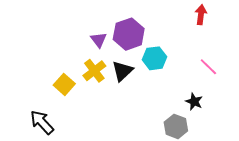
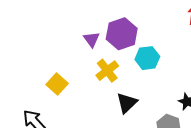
yellow cross: (94, 71) -> (107, 71), moved
black triangle: (122, 71) -> (127, 103), moved

